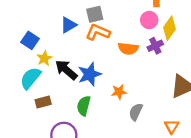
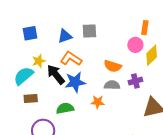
orange L-shape: (98, 32) -> (71, 59), moved
blue square: (30, 40) -> (30, 33), moved, turned 35
purple cross: (155, 46) -> (135, 81), moved
green semicircle: (84, 106) -> (65, 108), turned 54
gray semicircle: (136, 112) -> (112, 85), moved, turned 56

